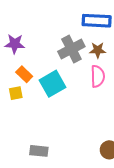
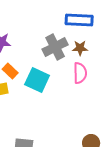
cyan square: (53, 84) -> (37, 80), turned -35

